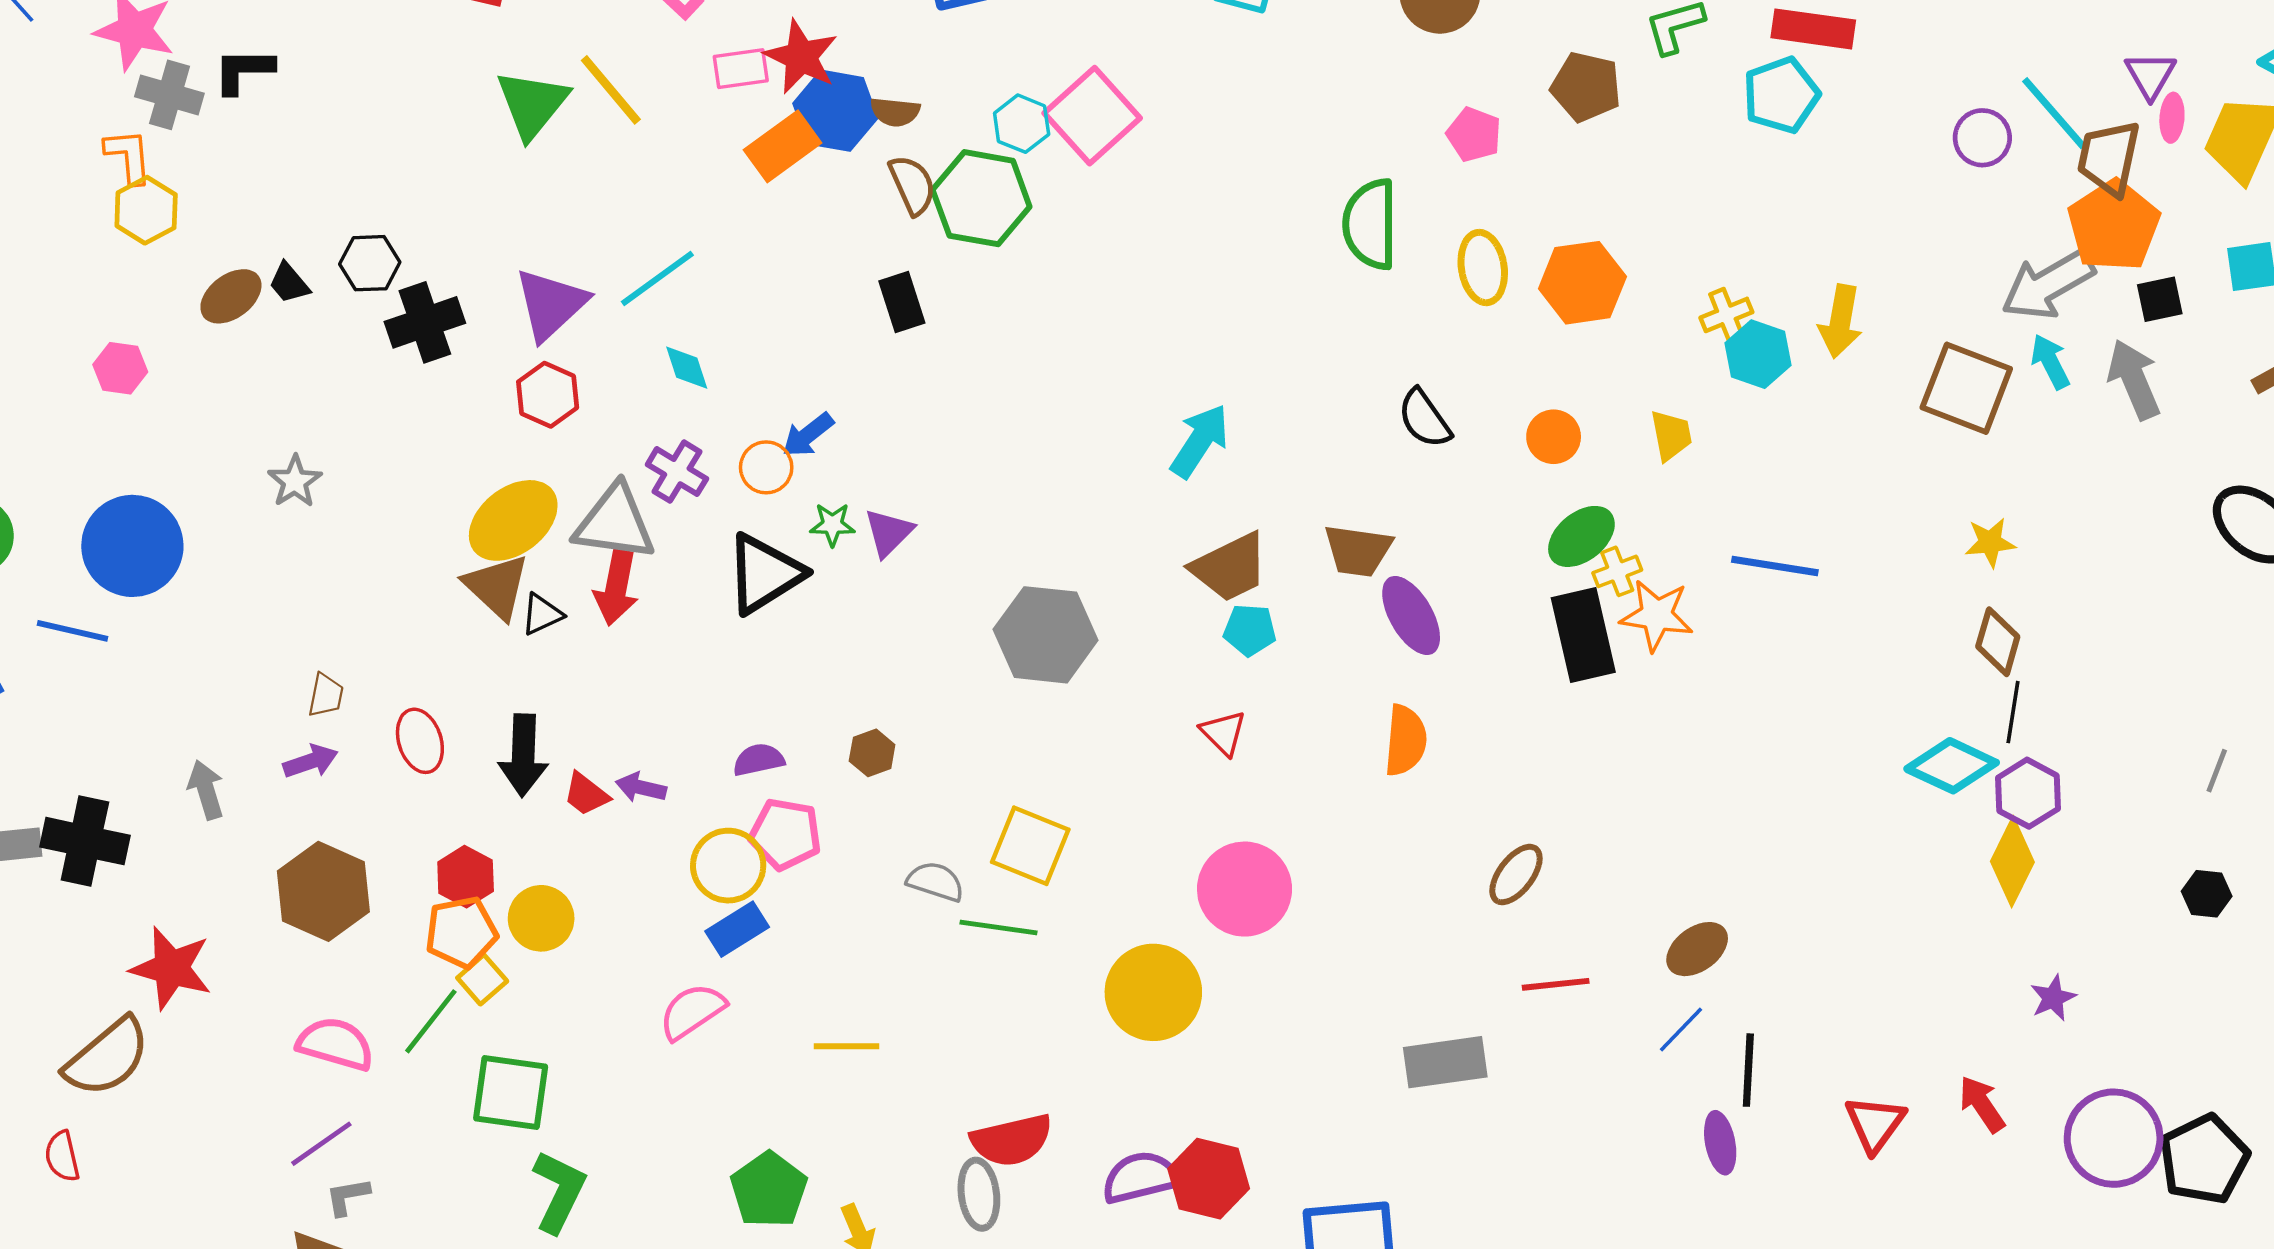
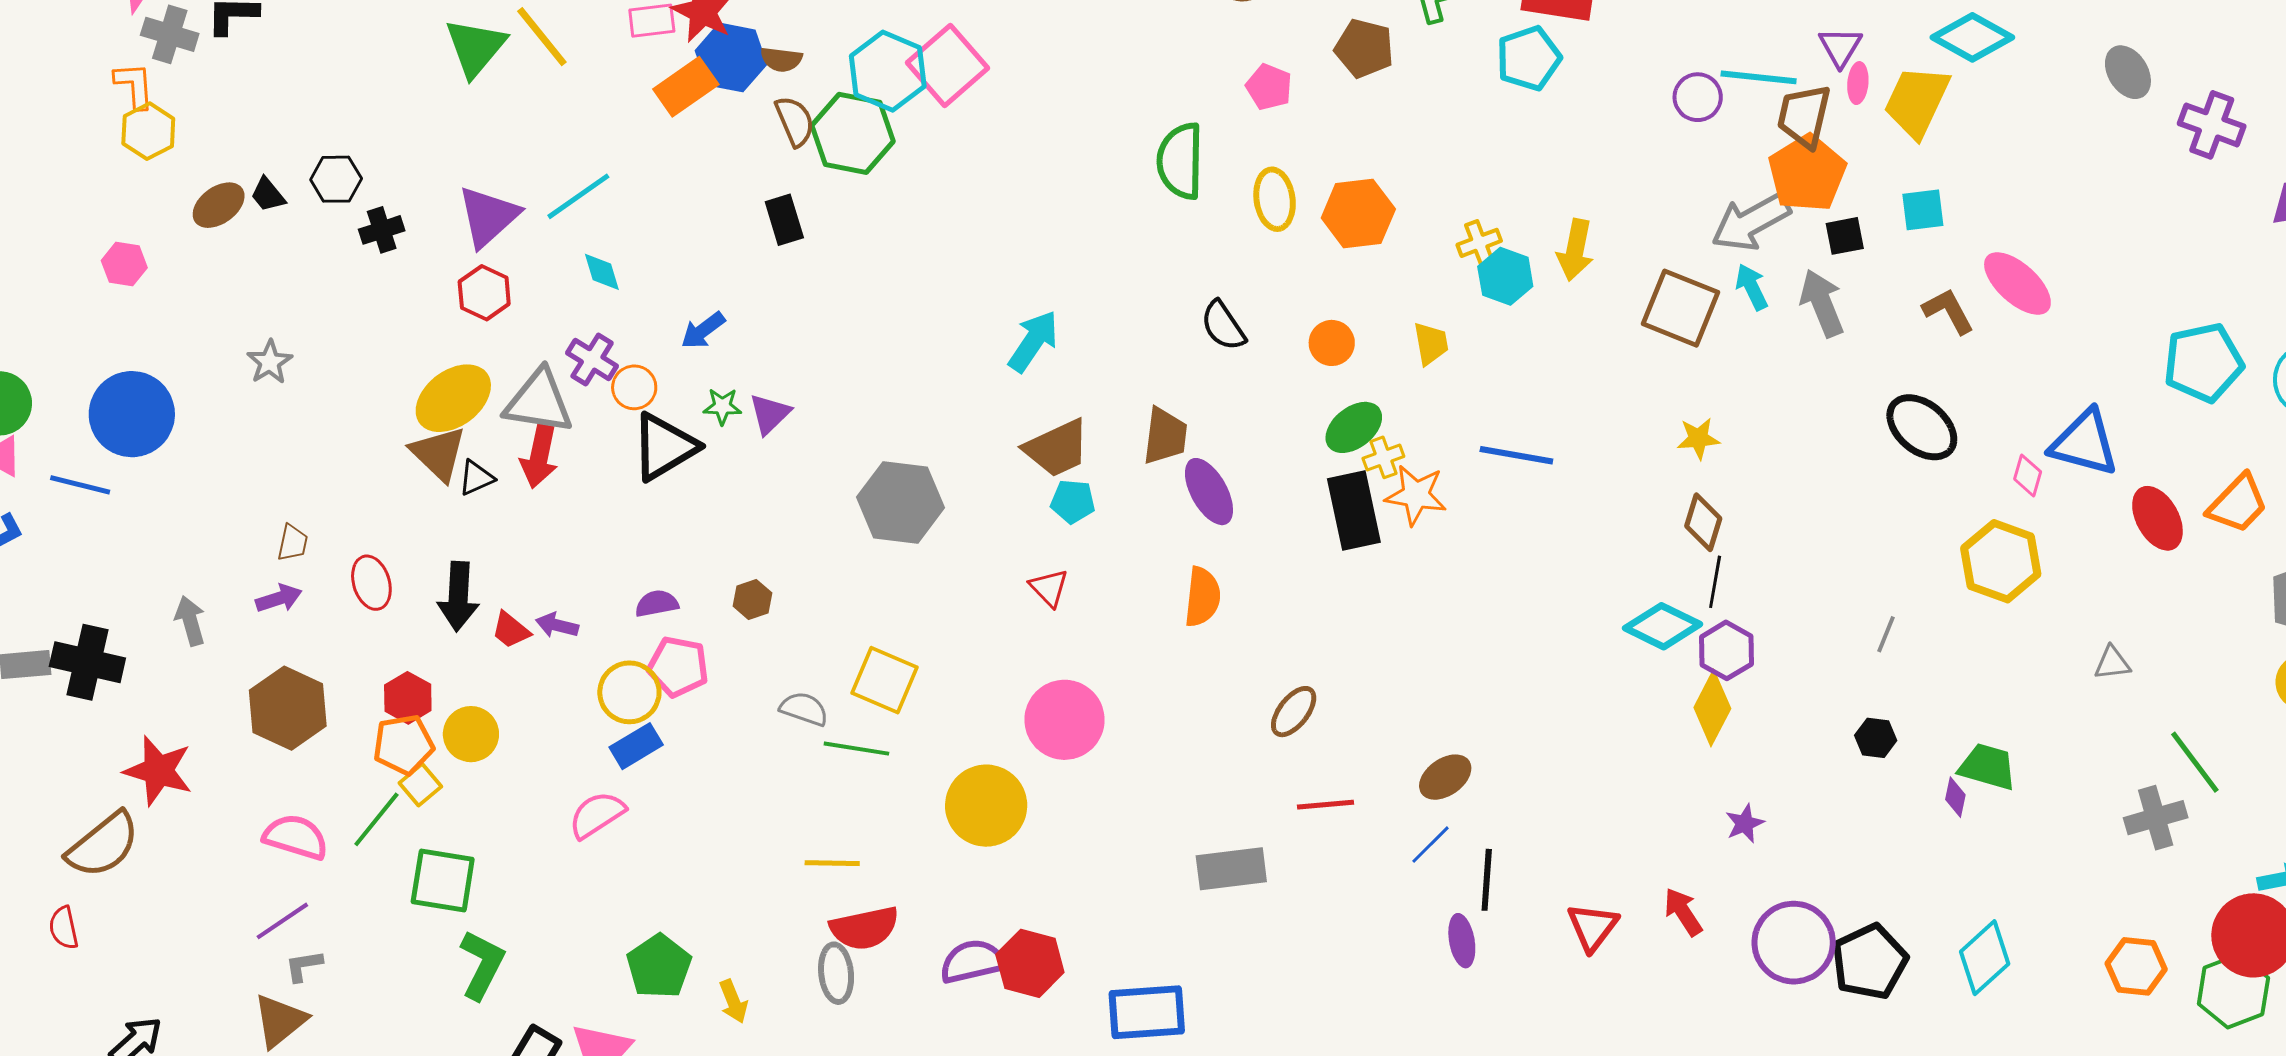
cyan line: (2054, 113) -> (1759, 77), turned -44
cyan hexagon: (1022, 124) -> (888, 71), size x1.6
black cross: (425, 322) -> (382, 230), size x0.7
orange circle: (766, 467) -> (634, 387), moved
brown trapezoid: (1358, 551) -> (1165, 436), turned -92
yellow line: (846, 1046) -> (832, 863), moved

